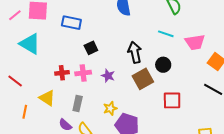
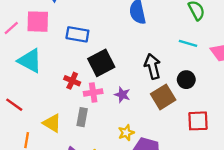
black square: (91, 48) -> (101, 63), size x1.6
red cross: (62, 73) -> (72, 81), moved, turned 32
gray rectangle: (78, 103) -> (82, 117), moved

